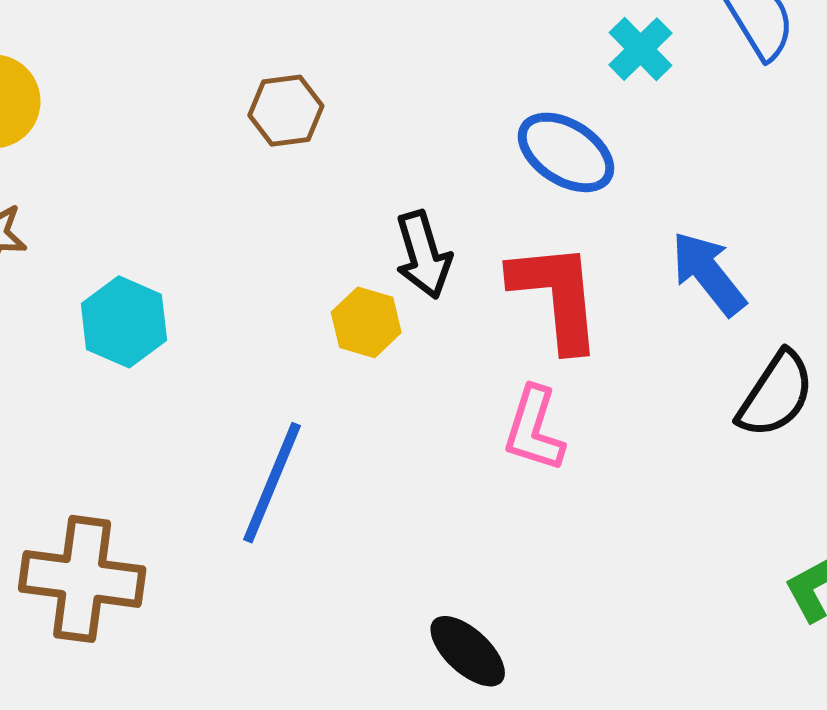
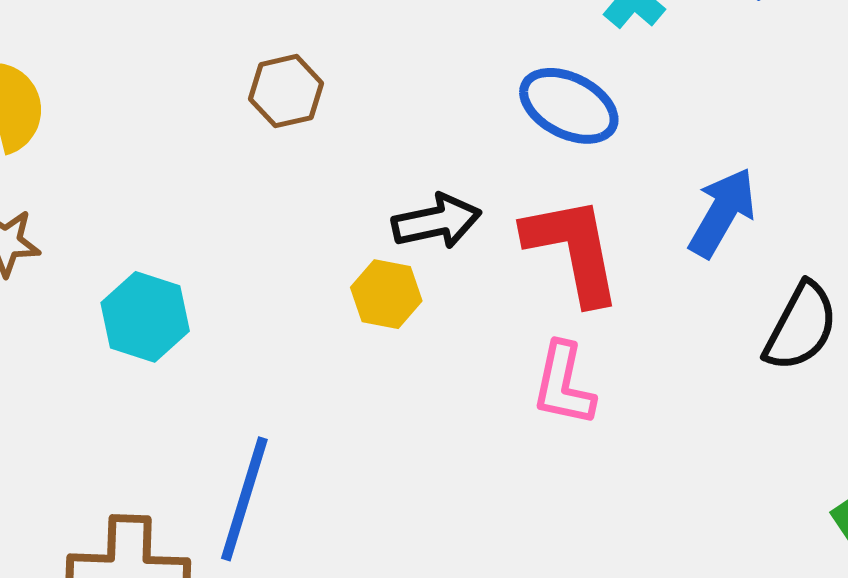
black arrow: (423, 255) -> (437, 221), turned -80
blue arrow: (708, 273) -> (722, 213), turned 74
blue line: (272, 483) -> (244, 499), moved

